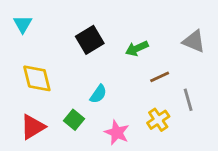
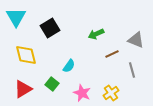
cyan triangle: (23, 24) -> (16, 17), size x1.5
black square: (90, 40) -> (50, 28), moved
gray triangle: (194, 41) -> (136, 40), moved
yellow cross: (158, 120) -> (111, 93), moved

